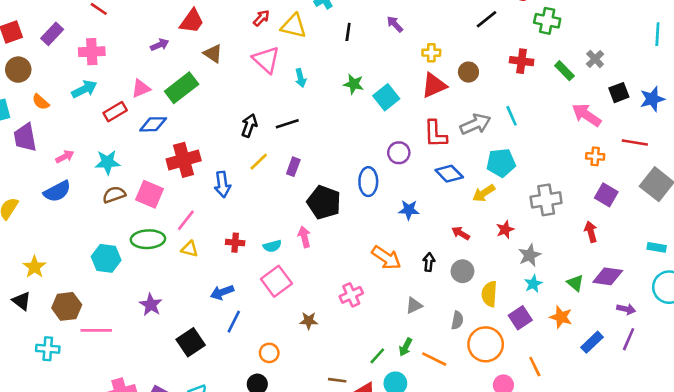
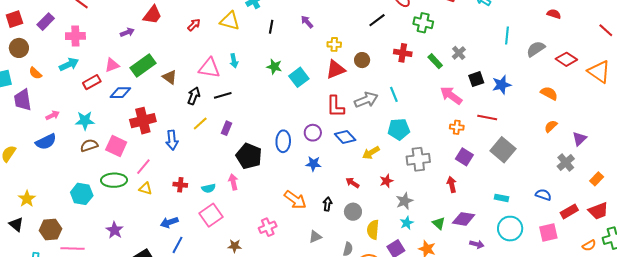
red arrow: (261, 18) -> (194, 25), moved
brown triangle: (213, 54) -> (170, 77), moved
pink triangle: (266, 60) -> (209, 68), moved, turned -35
purple circle: (399, 153) -> (313, 133), moved
cyan pentagon: (501, 163) -> (399, 129), moved

